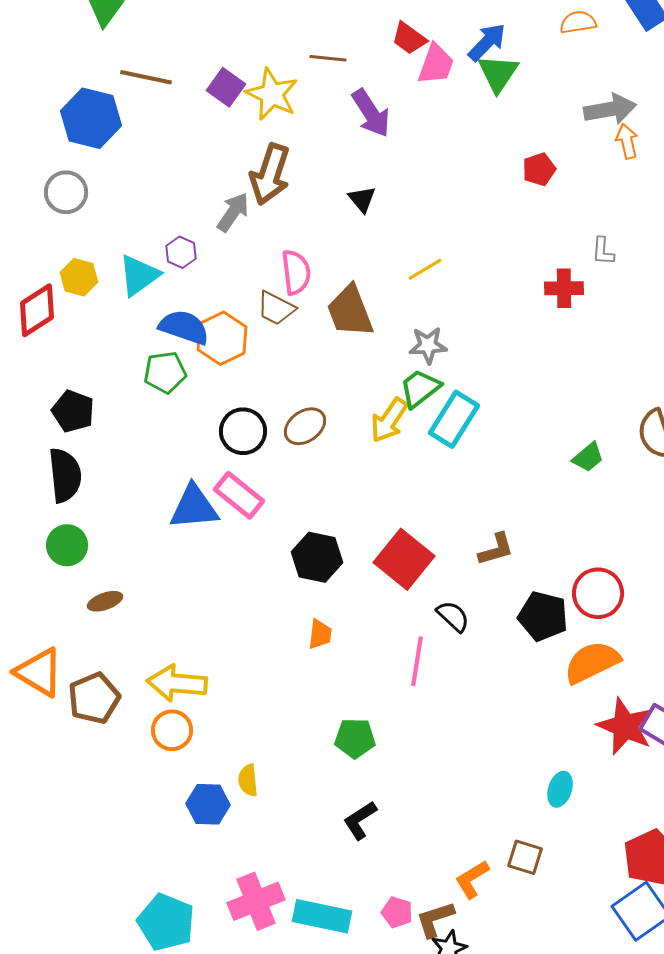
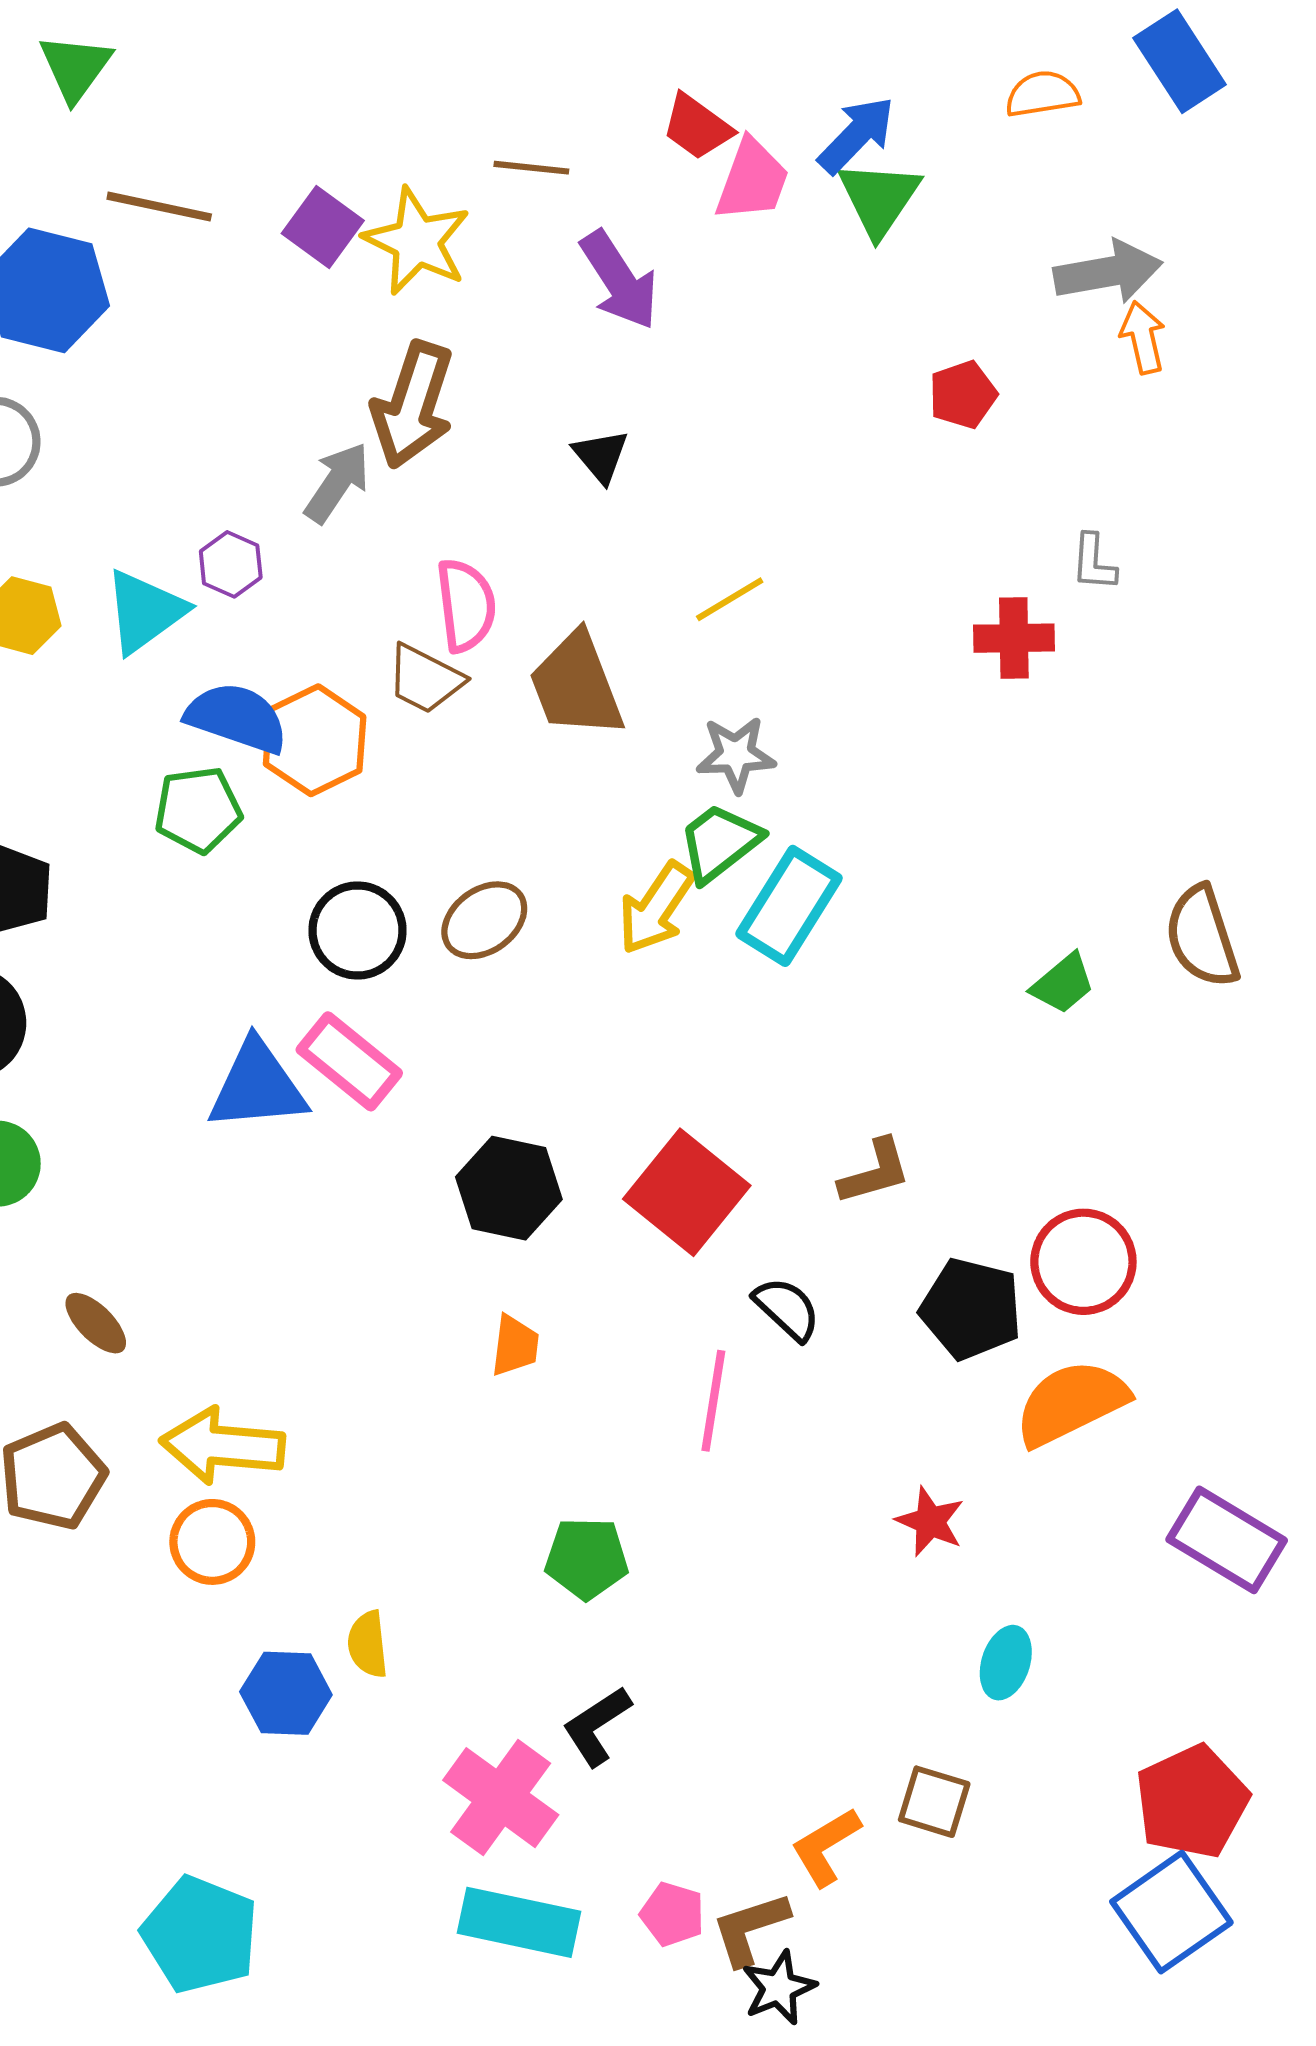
brown ellipse: (105, 601) -> (96, 1323), moved, turned 64
red star: (625, 726) -> (930, 1521), moved, size x0.6
pink cross: (256, 901) -> (501, 1798), moved, turned -32

